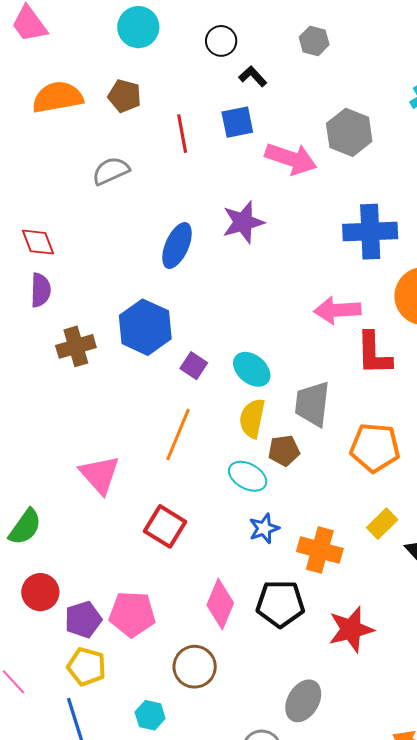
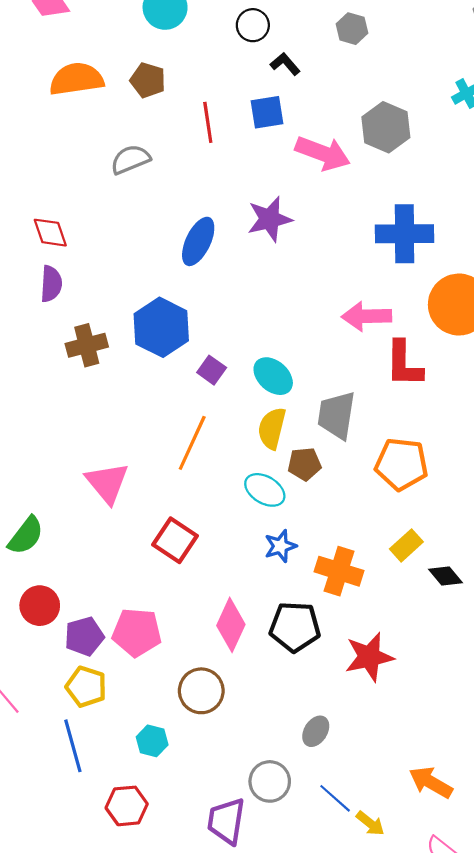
gray ellipse: (303, 701) -> (316, 731), size x0.7

